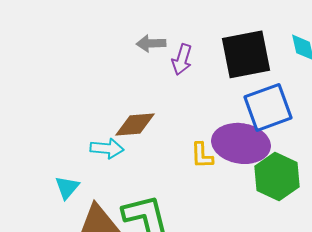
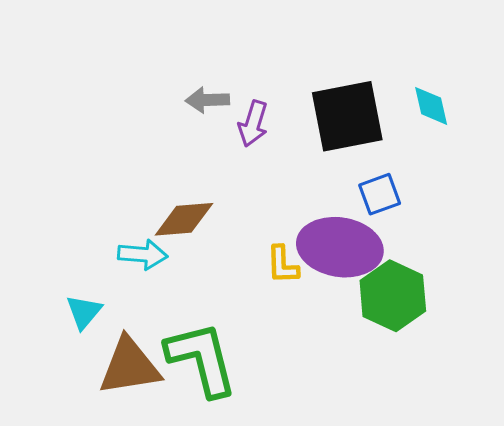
blue square: (268, 107) -> (380, 194), size x0.6

